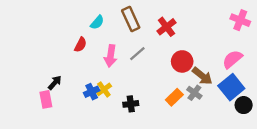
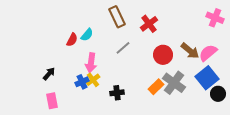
cyan semicircle: (97, 22) -> (87, 35), moved
pink arrow: (111, 56) -> (91, 63), moved
brown arrow: (202, 76) -> (190, 51), moved
gray cross: (194, 93) -> (174, 83), size x1.6
pink rectangle: (46, 99) -> (52, 101), moved

